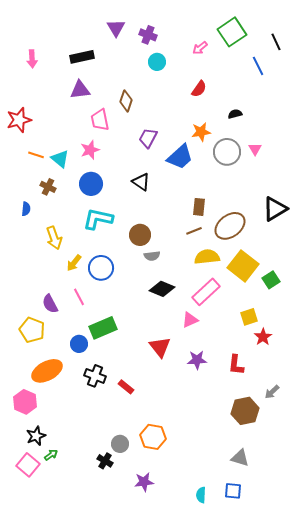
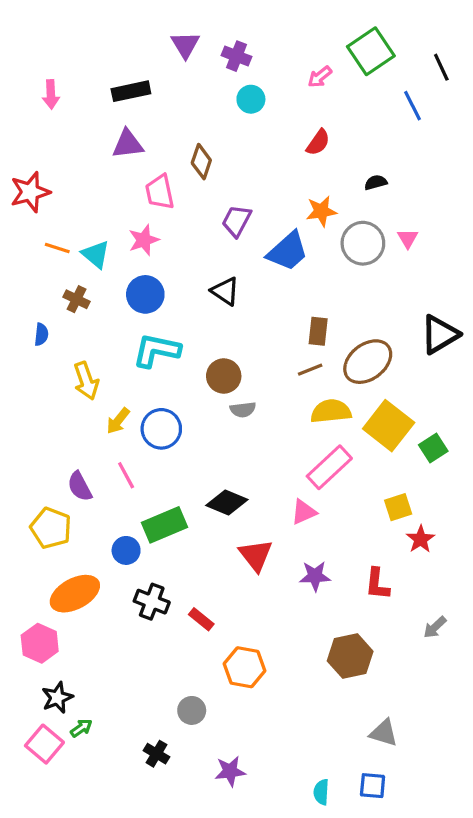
black diamond: (162, 289) -> (227, 502), moved
brown hexagon: (245, 411) -> (350, 656), moved
orange hexagon: (153, 437) -> (245, 667), moved
black cross: (105, 461) -> (156, 754), moved

